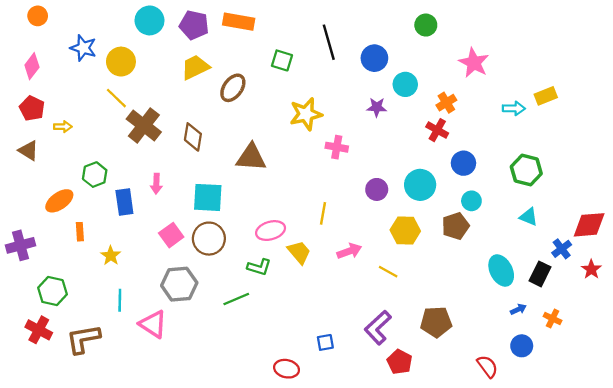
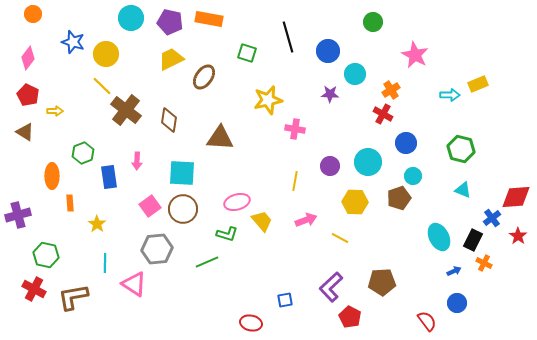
orange ellipse: (59, 201) -> (52, 176), turned -55
yellow line: (323, 213) -> (295, 181), moved
orange cross: (553, 318) -> (484, 263), moved

